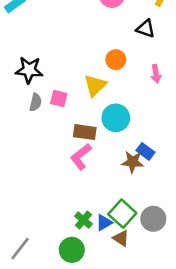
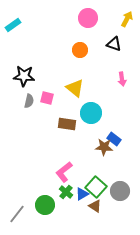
orange circle: (116, 60) -> (80, 50), moved
yellow triangle: (95, 85) -> (75, 88), turned -36
pink L-shape: (81, 157) -> (64, 172), moved
green circle: (72, 250) -> (45, 205), moved

